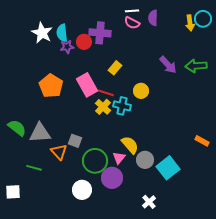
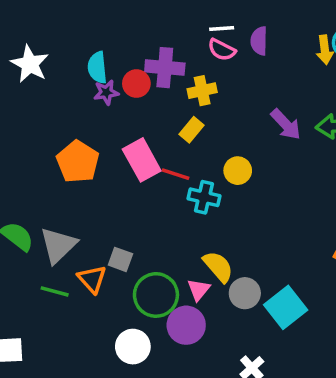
white star: (42, 33) -> (30, 64), moved
yellow cross: (103, 107) -> (202, 91), moved, turned 35
gray triangle: (40, 133) -> (58, 245), turned -40
green line: (34, 168) -> (55, 291), moved

